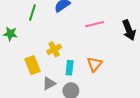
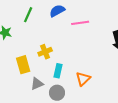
pink line: (95, 24) -> (80, 23), moved
orange triangle: (94, 64) -> (83, 79), moved

